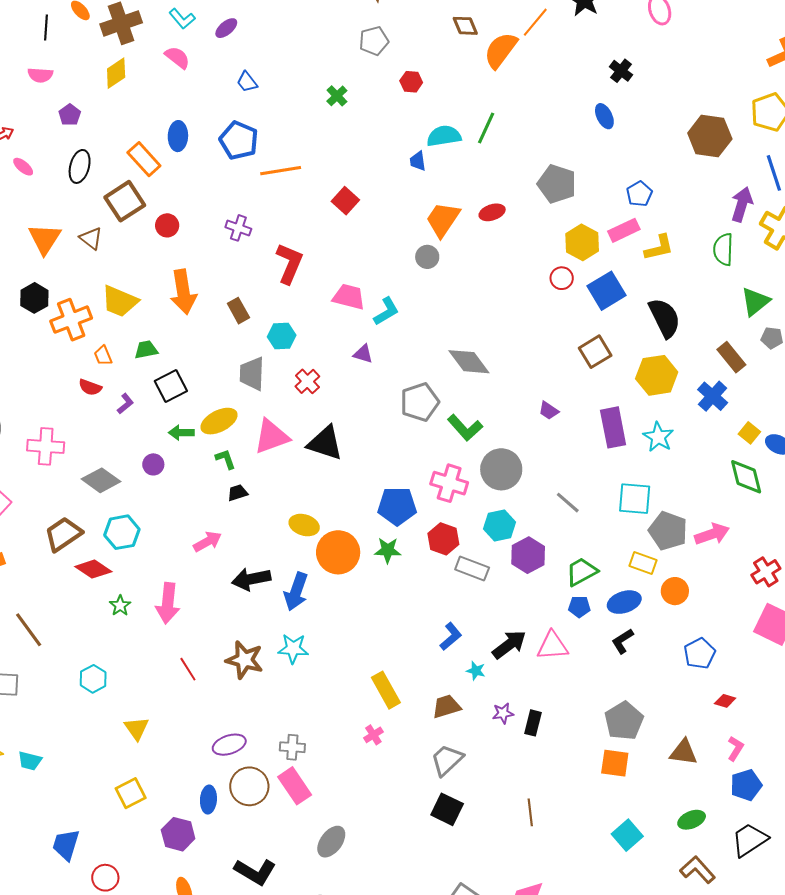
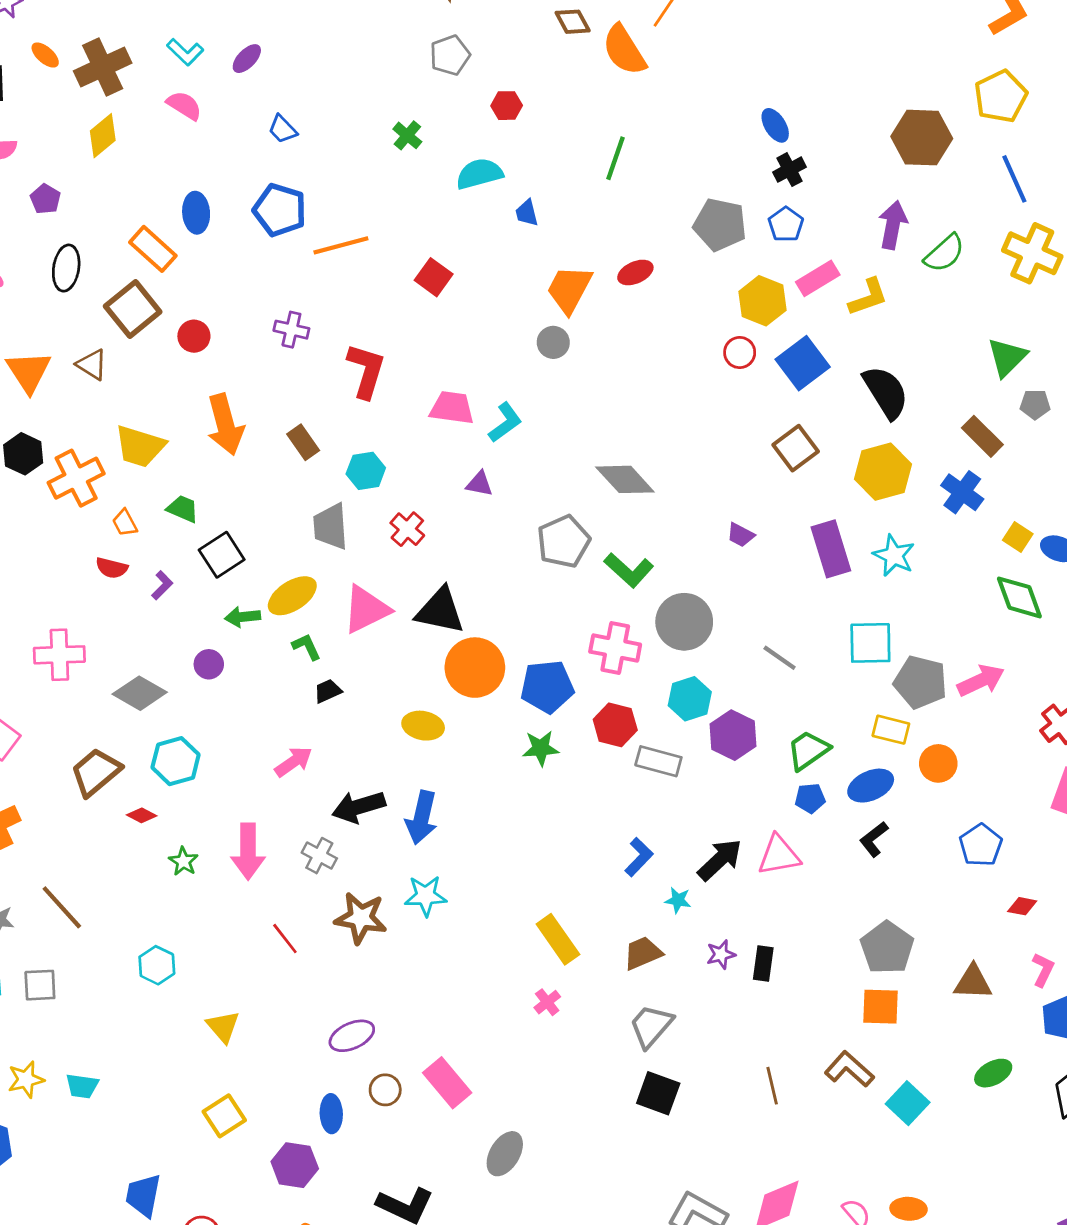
orange semicircle: (501, 50) -> (624, 50), turned -63
black cross: (621, 71) -> (789, 170), moved, turned 30
cyan semicircle: (444, 136) -> (479, 174), moved
blue pentagon: (639, 194) -> (786, 224), moved
purple arrow: (742, 204) -> (893, 225), moved
green semicircle: (723, 249) -> (944, 253), moved, turned -128
green trapezoid: (146, 350) -> (183, 509), turned 40
orange circle: (338, 552) -> (475, 668), moved
red diamond: (93, 569) -> (142, 815), size x0.6
gray cross: (292, 747) -> (319, 856), moved, turned 30
brown circle: (249, 786) -> (385, 1090), size x0.6
brown L-shape: (698, 870) -> (849, 1069), moved

